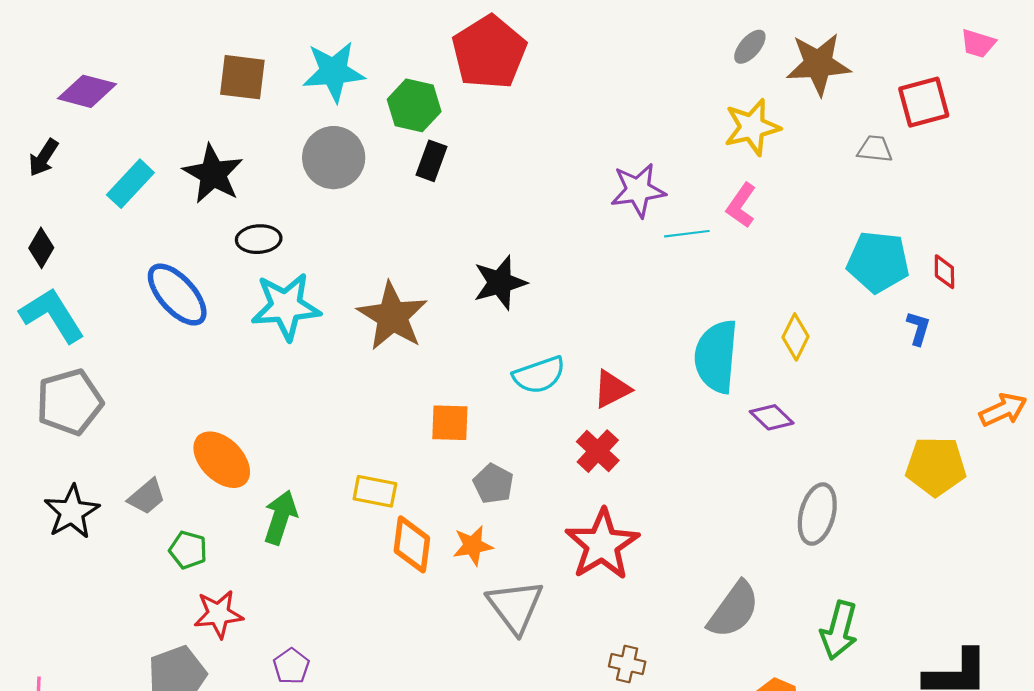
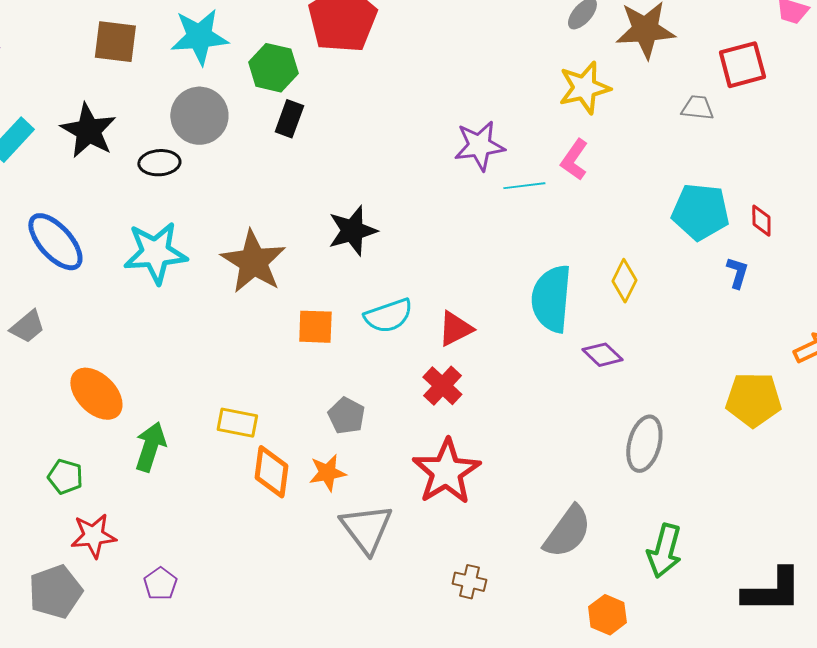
black ellipse: (259, 239) -> (159, 163), moved
orange square: (450, 423) -> (315, 327), moved
gray trapezoid: (147, 497) -> (27, 327), moved

